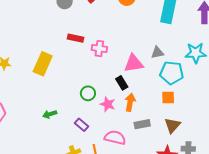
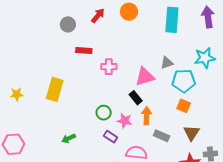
red rectangle: (76, 38) -> (84, 51), moved
orange square: (168, 98) -> (184, 106), turned 32
gray rectangle: (142, 124) -> (162, 136), turned 42
purple rectangle: (82, 125) -> (111, 137), moved

